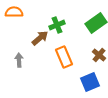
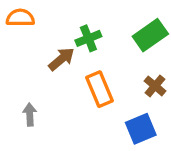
gray arrow: (19, 60) -> (30, 114), moved

